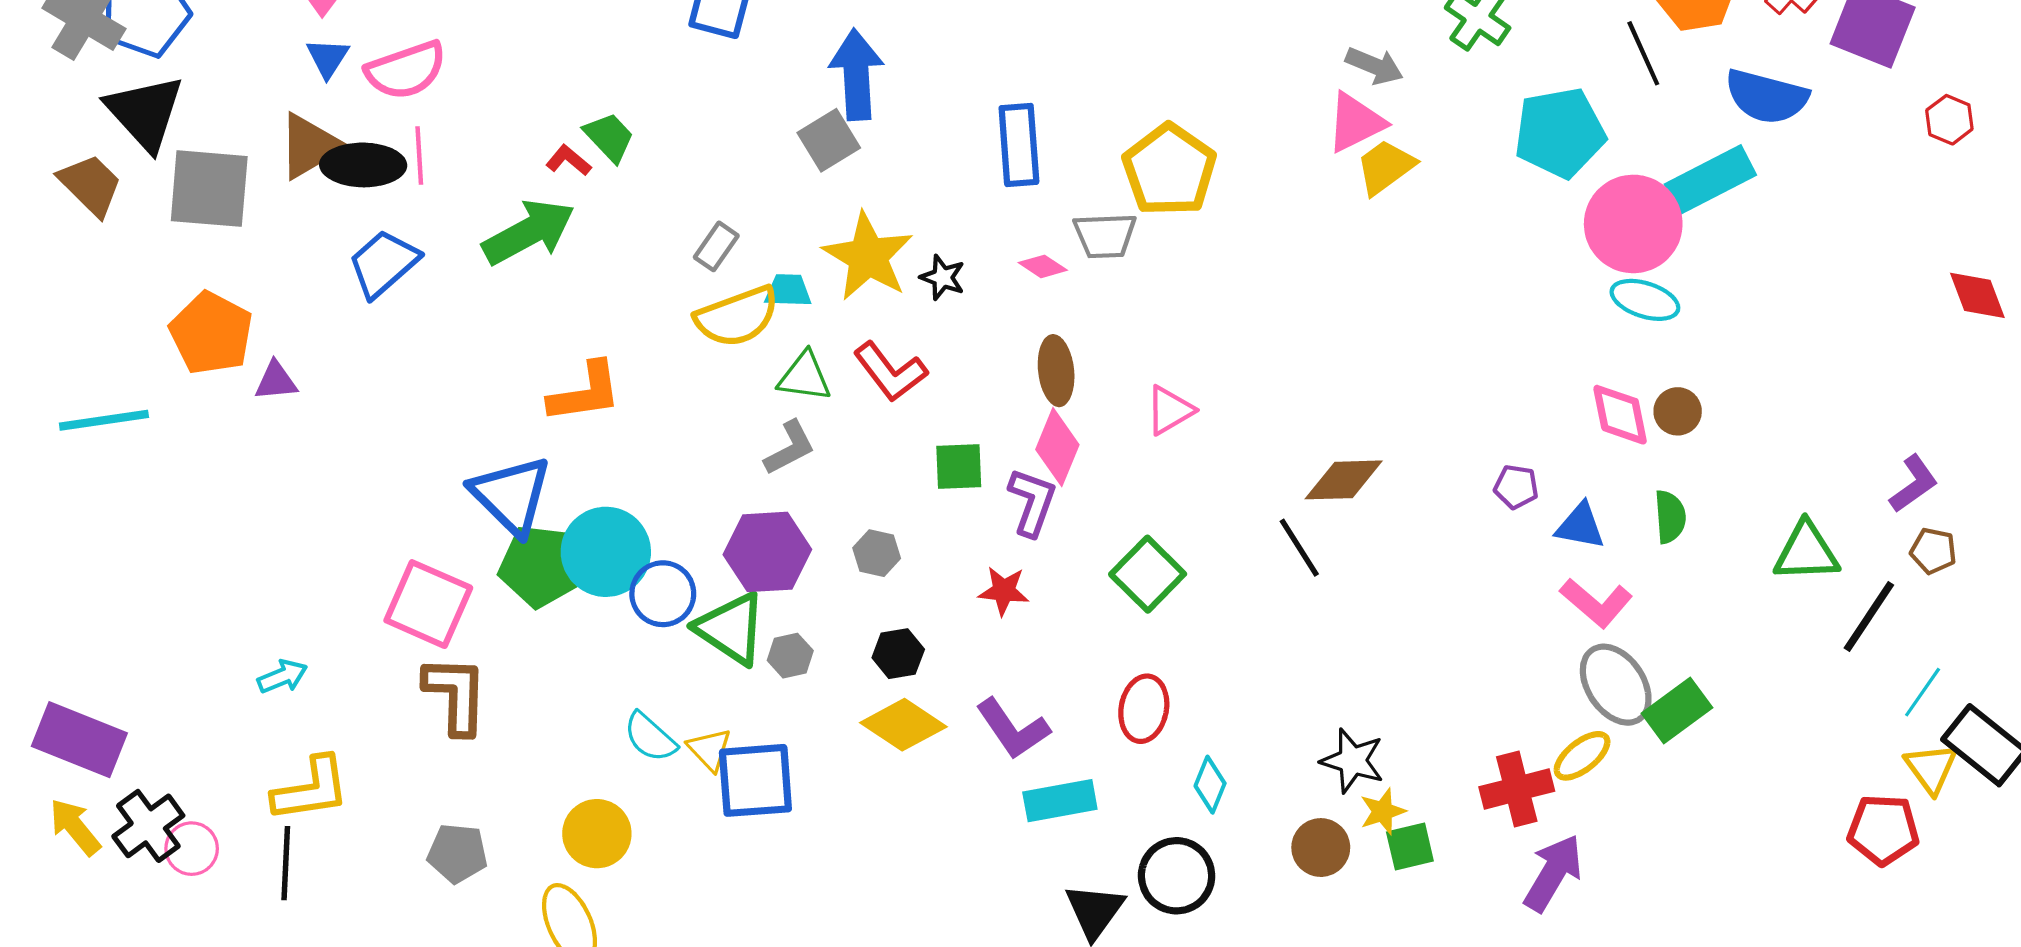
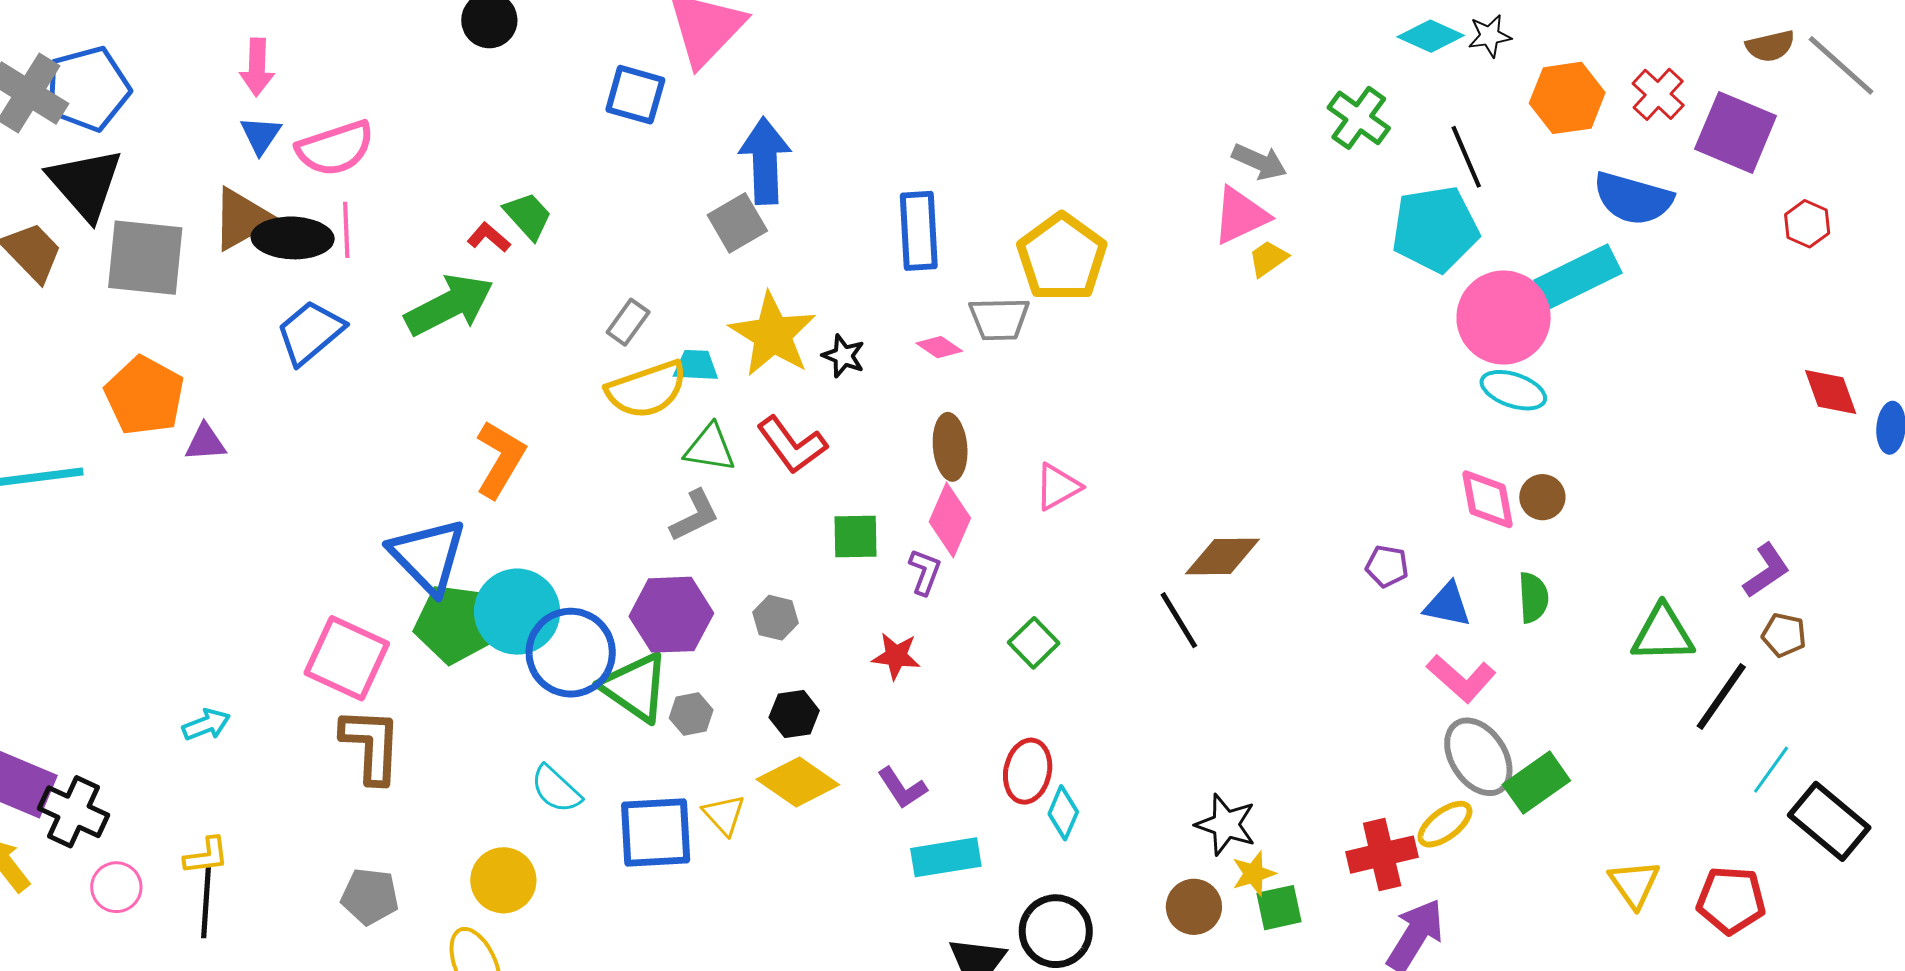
black line: (1643, 53) -> (1466, 157), moved
yellow trapezoid: (1385, 167) -> (1268, 259), size x0.7
orange L-shape: (585, 392) -> (500, 459), turned -52
purple L-shape: (1032, 502) -> (925, 572), size x0.7
green square: (1148, 574) -> (1034, 643), size x0.7
blue circle: (663, 594) -> (571, 653), size x1.4
purple L-shape: (1013, 729) -> (902, 788), size x0.7
yellow triangle: (710, 749) -> (724, 815), moved
yellow triangle: (1931, 768) -> (1634, 884), moved
cyan diamond: (1210, 785) -> (1063, 813), moved
yellow L-shape: (311, 789) -> (206, 856), moved, size x0.6
black cross: (148, 826) -> (73, 812), moved, turned -30

